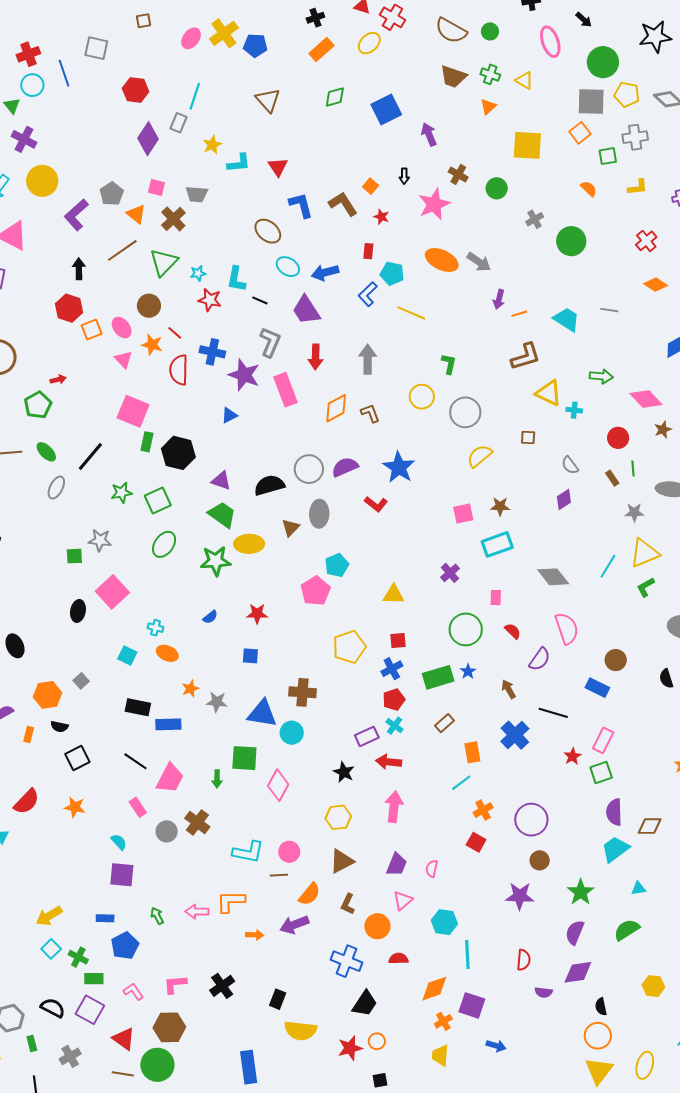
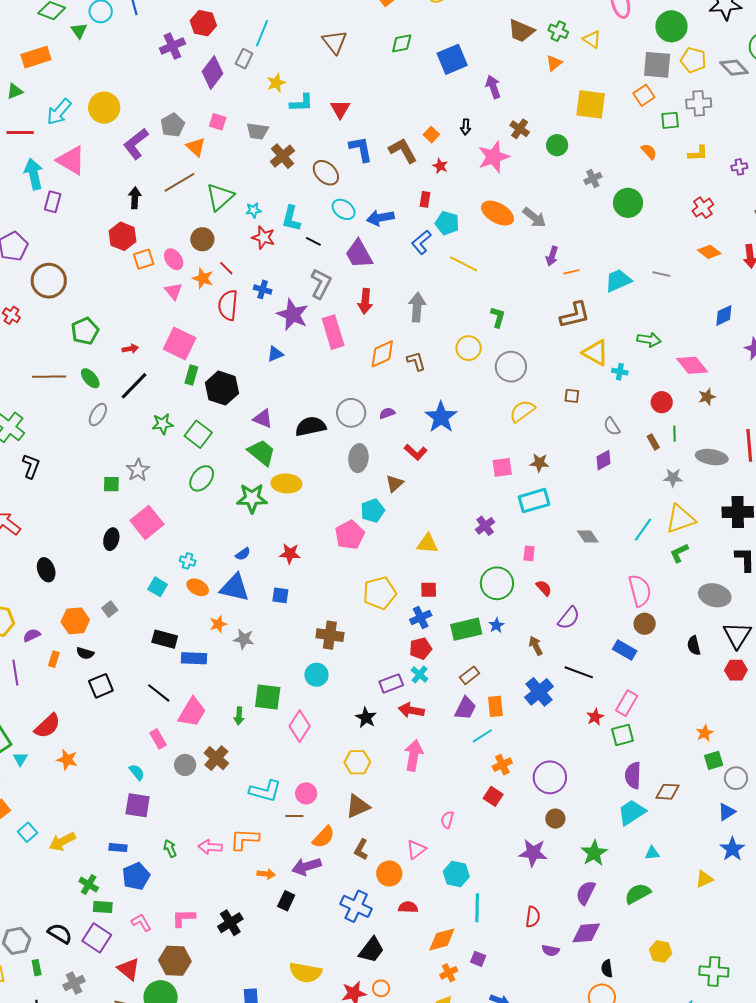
purple cross: (24, 139) -> (172, 46), moved, turned 35
brown cross: (173, 219) -> (282, 156), moved
cyan trapezoid: (567, 319) -> (618, 281), turned -60
blue cross: (212, 352) -> (263, 289), size x0.7
red arrow: (58, 379) -> (130, 349), moved
purple semicircle: (345, 467) -> (387, 413), size x0.6
green square: (158, 501) -> (198, 434), turned -32
brown triangle: (291, 528) -> (395, 483), moved
gray star: (100, 540) -> (138, 470), turned 30
gray diamond: (553, 577) -> (588, 537), size x0.7
pink semicircle: (567, 628) -> (640, 591), moved
blue triangle: (262, 714) -> (235, 588), moved
orange star: (75, 807) -> (67, 760), moved
purple trapezoid: (397, 865) -> (465, 708), moved
cyan square: (51, 949) -> (28, 832), moved
black rectangle: (278, 999) -> (286, 901), moved
purple square: (472, 1005) -> (478, 959), size x0.6

